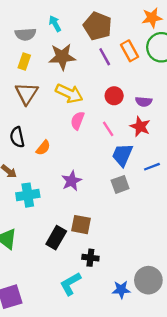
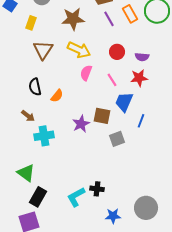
yellow rectangle: (24, 61) -> (31, 23), moved
red star: (140, 126) -> (139, 78), turned -30
blue line: (152, 167) -> (141, 121), moved, turned -48
gray square: (120, 184) -> (117, 139), moved
brown square: (81, 225) -> (102, 116), moved
black rectangle: (56, 238) -> (38, 197), moved
cyan L-shape: (70, 284) -> (76, 197), moved
blue star: (121, 290) -> (113, 216), moved

